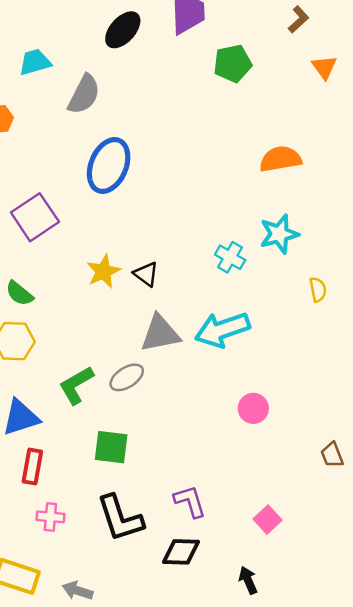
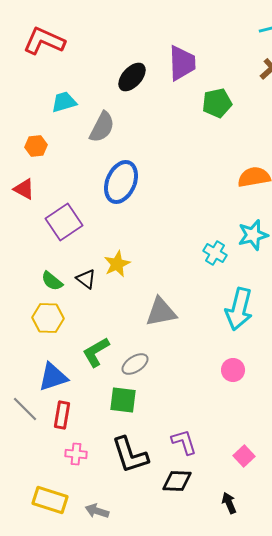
black triangle: (146, 274) -> (86, 279), moved
cyan arrow: (222, 330) -> (239, 309), moved, turned -57
gray ellipse: (127, 377) -> (135, 364), moved

